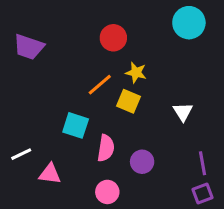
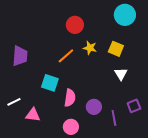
purple trapezoid: (29, 47) -> (20, 56), moved, turned -105
yellow square: (128, 101) -> (116, 49), moved
purple line: (203, 163) -> (114, 118), moved
purple square: (203, 193) -> (134, 106), moved

